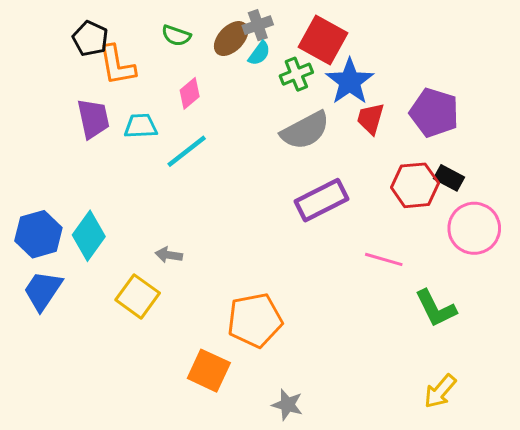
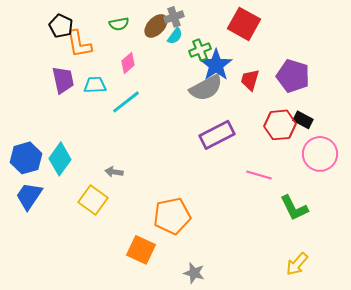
green semicircle: (176, 36) -> (119, 24), turned -30
red square: (323, 40) -> (244, 24), moved
blue star: (350, 82) -> (216, 65), moved

